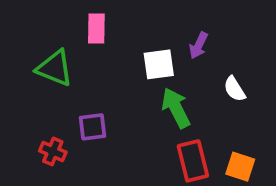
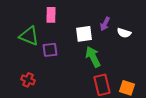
white semicircle: (235, 89) -> (124, 33), moved, turned -40
purple square: (93, 127) -> (50, 50), moved

